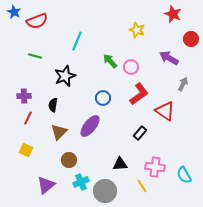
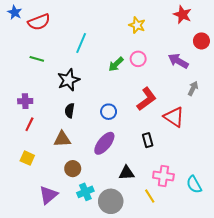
yellow star: (137, 30) -> (137, 25), moved
green arrow: (110, 61) -> (116, 64), turned -91
pink circle: (131, 67) -> (138, 59), moved
blue circle: (103, 98) -> (109, 112), moved
black semicircle: (53, 105) -> (70, 111), moved
purple ellipse: (90, 126) -> (104, 143), moved
brown triangle: (59, 132) -> (62, 139), turned 42
black rectangle: (140, 133) -> (148, 140), turned -56

